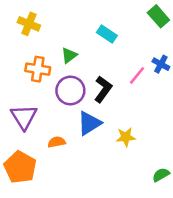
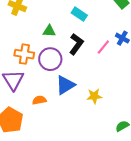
green triangle: (69, 55) -> (49, 31), turned 40
orange cross: (38, 69) -> (24, 54), moved
black L-shape: (103, 89) -> (76, 44), moved

